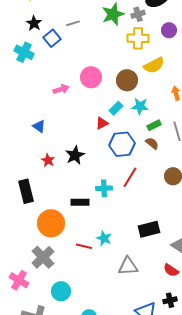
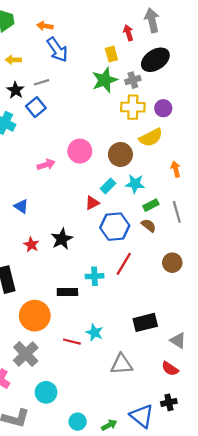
gray line: (73, 23) -> (42, 82), moved
purple circle: (169, 30) -> (163, 108), moved

